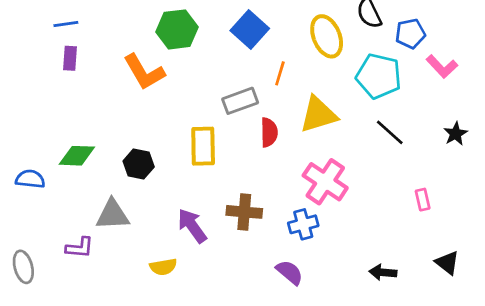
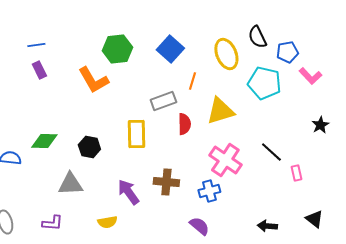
purple rectangle: (70, 58) -> (39, 70), turned -30
black line: (390, 132) -> (271, 152), moved
purple L-shape: (80, 248) -> (52, 223), moved

